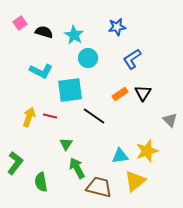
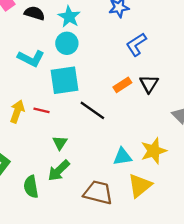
cyan circle: (88, 58) -> (67, 43), moved
green arrow: (77, 168) -> (59, 171), moved, turned -105

